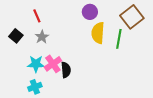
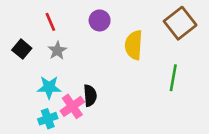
purple circle: (90, 12) -> (100, 20), moved
green line: (119, 39) -> (173, 78), moved
pink cross: (53, 64) -> (72, 106), moved

